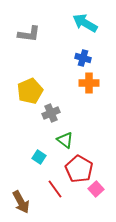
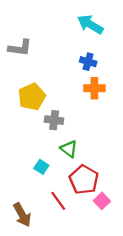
gray L-shape: (29, 34) -> (20, 48), moved
gray cross: (51, 113) -> (54, 120), turned 30

